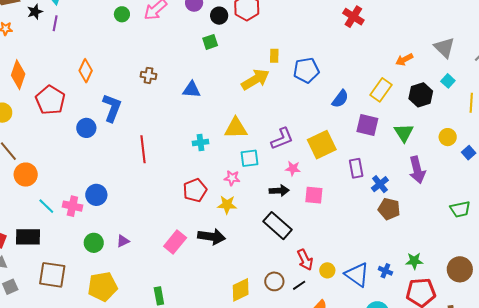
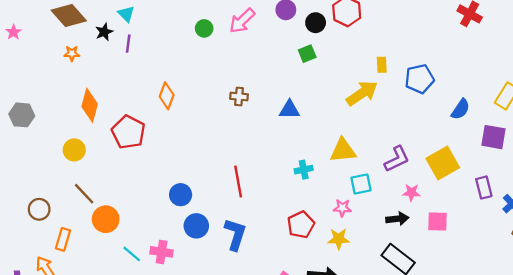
blue L-shape: (112, 108) -> (235, 234), moved
blue circle: (86, 128) -> (181, 195), moved
blue circle: (96, 195) -> (196, 226), moved

